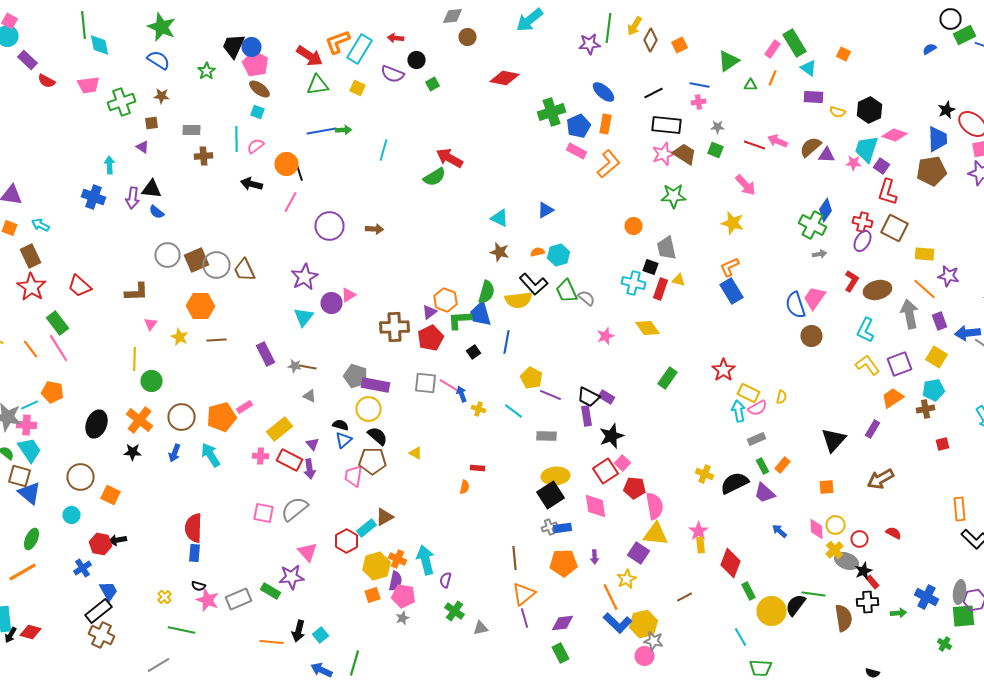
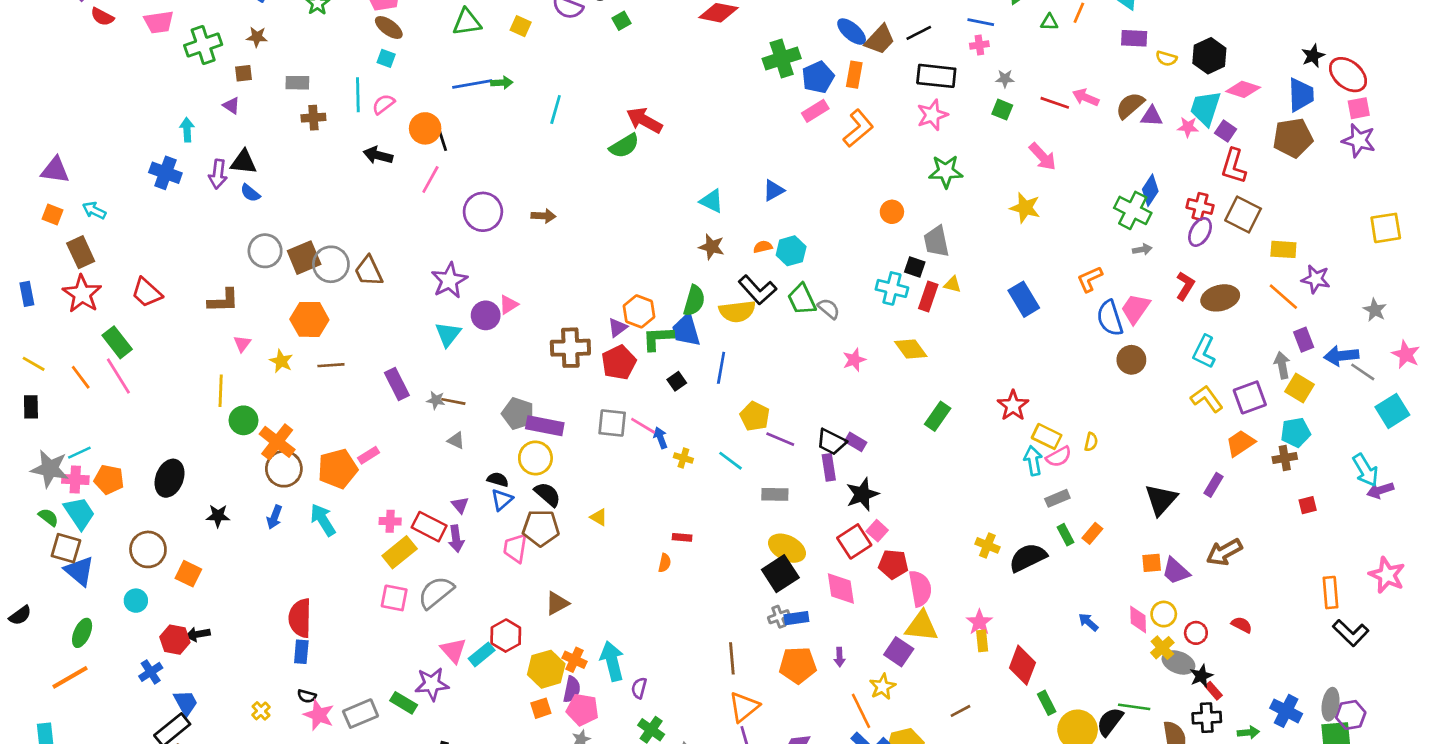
pink rectangle: (576, 151) -> (815, 111), turned -60
brown trapezoid: (684, 154) -> (880, 40), moved, turned 100
orange L-shape: (730, 267) -> (1090, 279), moved
gray arrow: (910, 314) -> (1282, 365), moved, size x0.7
orange pentagon: (52, 392) -> (109, 480), moved
orange cross: (140, 420) -> (277, 442), moved
yellow rectangle: (280, 429) -> (400, 552), moved
yellow ellipse: (556, 476) -> (787, 548), turned 32
purple trapezoid: (764, 493) -> (1176, 571), moved
cyan rectangle: (366, 528) -> (482, 654), moved

